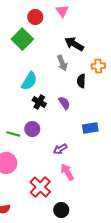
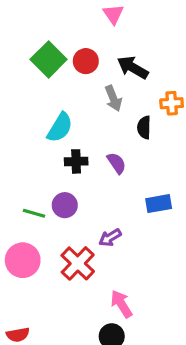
red circle: (35, 17) -> (86, 61), moved
black cross: (39, 102) -> (76, 161), turned -32
pink arrow: (67, 172) -> (121, 304), moved
red cross: (40, 187) -> (78, 263), moved

